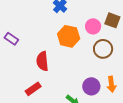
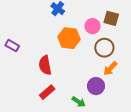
orange arrow: (111, 84) -> (110, 68), moved, turned 56
red rectangle: (33, 89) -> (47, 92), moved

